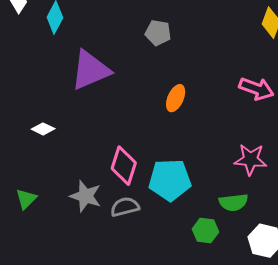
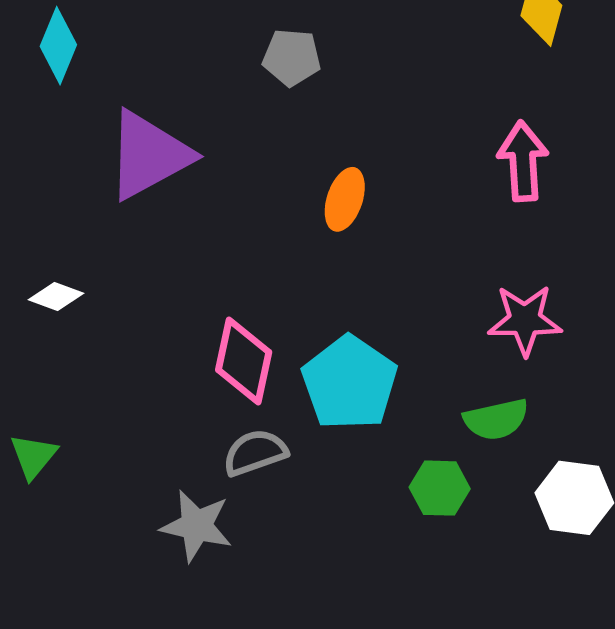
pink arrow: (256, 89) -> (523, 161), turned -108
cyan pentagon: (170, 180) -> (350, 383), turned -30
gray star: (86, 196) -> (196, 526), moved

